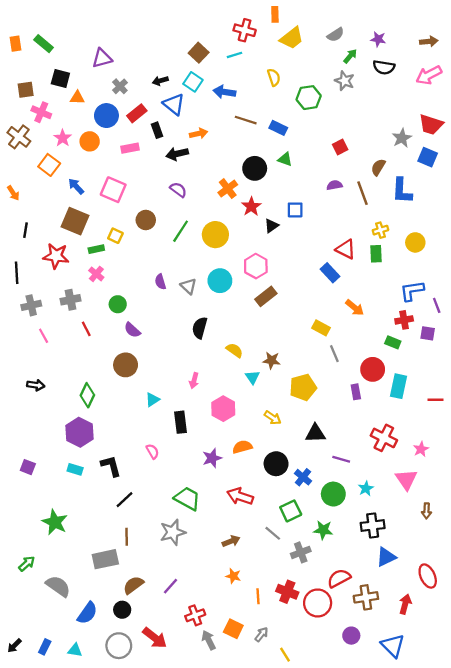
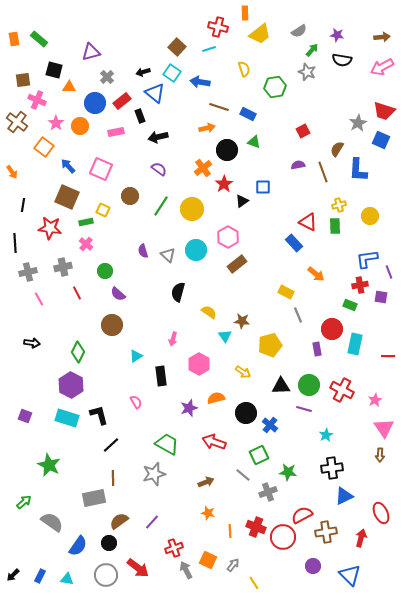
orange arrow: (199, 134) -> (207, 128), moved
cyan rectangle: (75, 469) -> (67, 418), size x1.6
pink triangle: (406, 479) -> (384, 428), moved
green circle: (333, 494) -> (309, 385), moved

